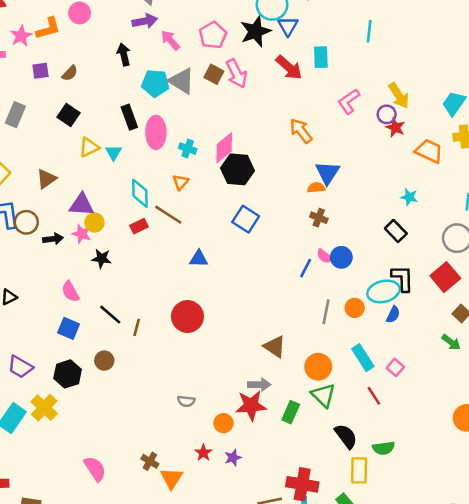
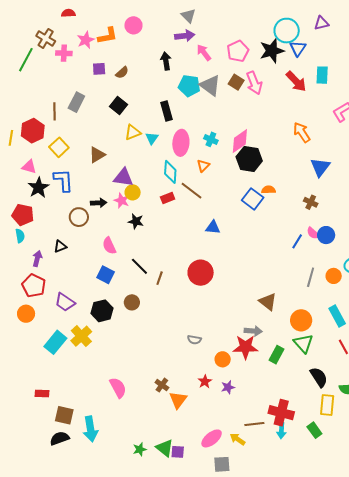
pink ellipse: (156, 132) -> (181, 143), moved
orange semicircle: (316, 188) -> (269, 190), moved
brown circle: (26, 222) -> (79, 217), moved

